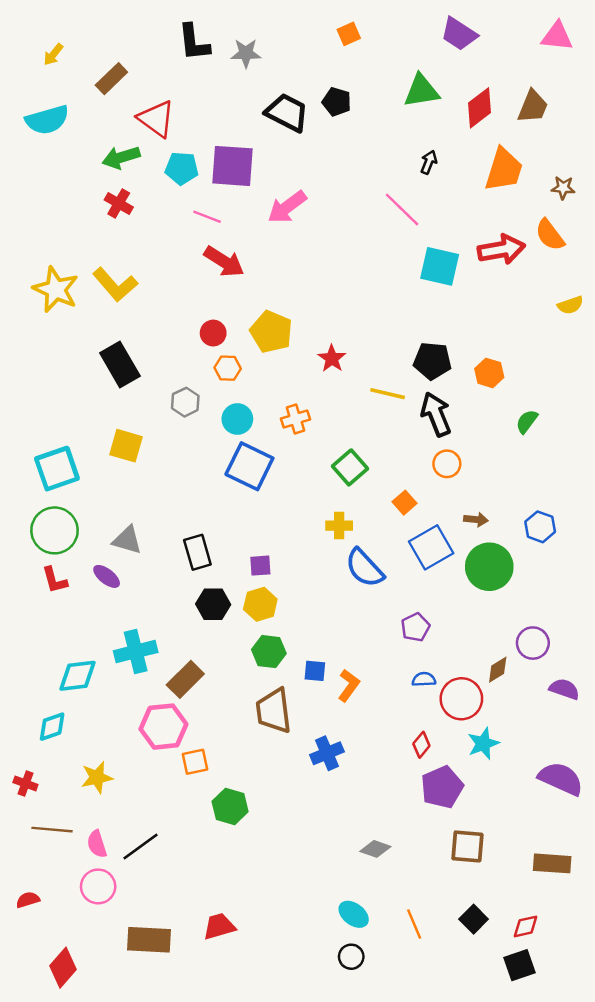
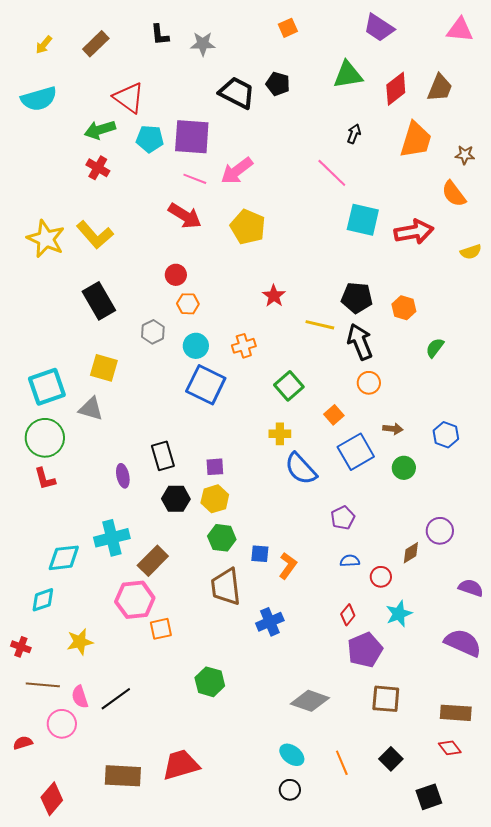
black L-shape: (194, 42) -> (160, 35), size x0.7
brown rectangle: (111, 79) -> (96, 44), moved
pink line: (207, 217) -> (195, 179), moved
red arrow: (501, 249) -> (414, 232), moved
yellow pentagon: (271, 332) -> (248, 227), moved
gray triangle: (127, 540) -> (91, 409), moved
green circle: (489, 567) -> (404, 468), size x0.6
purple ellipse: (107, 576) -> (123, 476), moved, turned 40
purple semicircle: (564, 689) -> (471, 588), moved
red circle: (461, 699) -> (381, 577), size x0.6
green hexagon: (230, 807) -> (210, 682), moved
gray diamond: (375, 849) -> (310, 701), size x1.5
pink circle: (98, 886) -> (62, 724), moved
red trapezoid: (219, 926) -> (181, 765), size x1.4
red diamond: (526, 926) -> (450, 748), moved, turned 65

